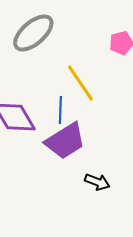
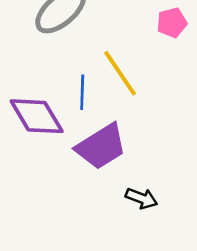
blue line: (60, 110) -> (82, 92), moved

